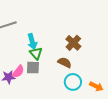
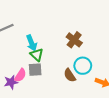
brown semicircle: (65, 62) -> (70, 75), moved, turned -144
cyan circle: (73, 82) -> (83, 66), moved

